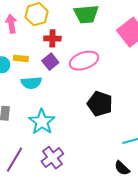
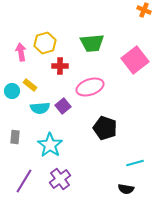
yellow rectangle: (21, 58) -> (30, 85), turned 32
purple square: (50, 62) -> (63, 106), moved
black semicircle: (122, 168) -> (126, 189), turned -35

